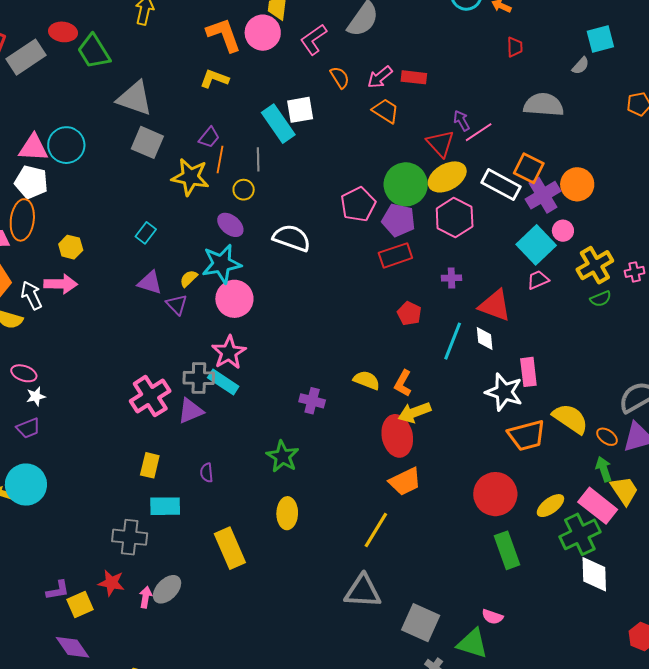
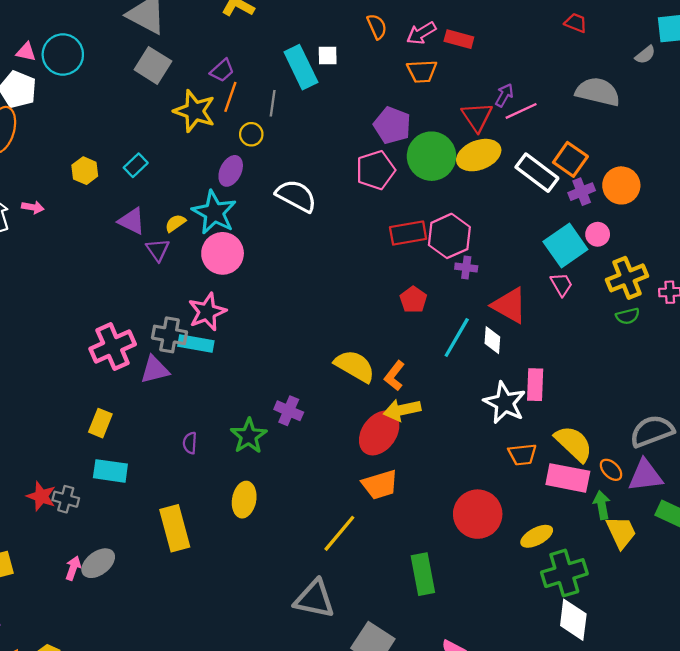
red trapezoid: (515, 47) -> (576, 23), turned -75
white square: (300, 110) -> (328, 56), size x0.7
orange trapezoid: (386, 111) -> (422, 71), turned 136
purple arrow: (462, 121) -> (504, 95), turned 50
pink triangle: (33, 148) -> (26, 52), size x0.6
purple cross: (543, 195) -> (582, 192), size x0.7
pink hexagon: (455, 217) -> (449, 236), moved
purple pentagon: (399, 220) -> (392, 125), moved
purple ellipse: (230, 225) -> (231, 171), turned 68
yellow hexagon: (71, 247) -> (85, 171), moved
cyan star: (222, 264) -> (214, 212), turned 30
pink trapezoid: (538, 280) -> (561, 284), turned 75
pink arrow: (61, 284) -> (33, 207), size x0.6
yellow semicircle: (367, 380) -> (355, 366), size x1.4
cyan rectangle: (223, 382) -> (196, 344), turned -32
purple cross: (312, 401) -> (289, 411), moved
orange trapezoid: (527, 435) -> (522, 454), size x0.7
red ellipse: (397, 436) -> (379, 433), turned 39
purple semicircle: (207, 473) -> (190, 443), moved
pink rectangle: (598, 506) -> (568, 478), moved, turned -36
gray cross: (130, 537) -> (66, 499), size x0.7
green rectangle: (507, 550) -> (423, 574), moved
red star: (111, 583) -> (41, 496), moved

